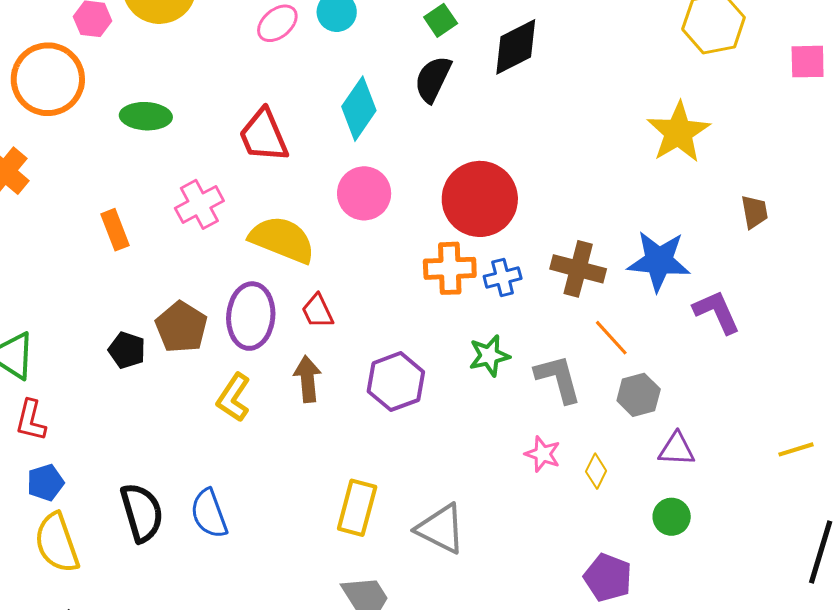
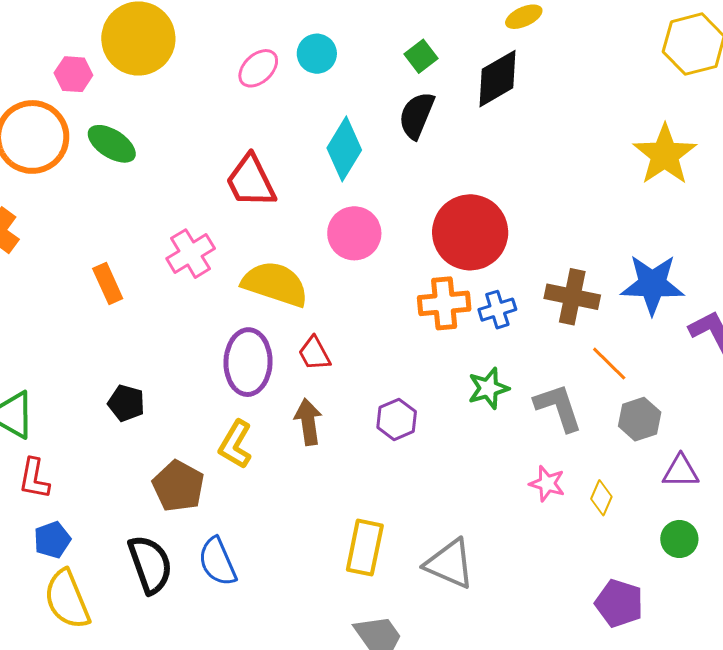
green ellipse: (146, 116) -> (112, 144), moved, turned 33
brown pentagon: (181, 327) -> (178, 486), moved
purple hexagon: (396, 382) -> (397, 419), size x0.7

